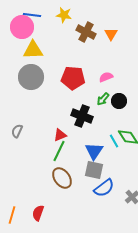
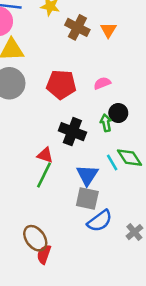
green arrow: (103, 99) -> (106, 123), moved, turned 128
red triangle: (60, 135) -> (45, 155), turned 40
brown ellipse: (62, 178) -> (35, 238), moved
red semicircle: (38, 213) -> (44, 254), moved

